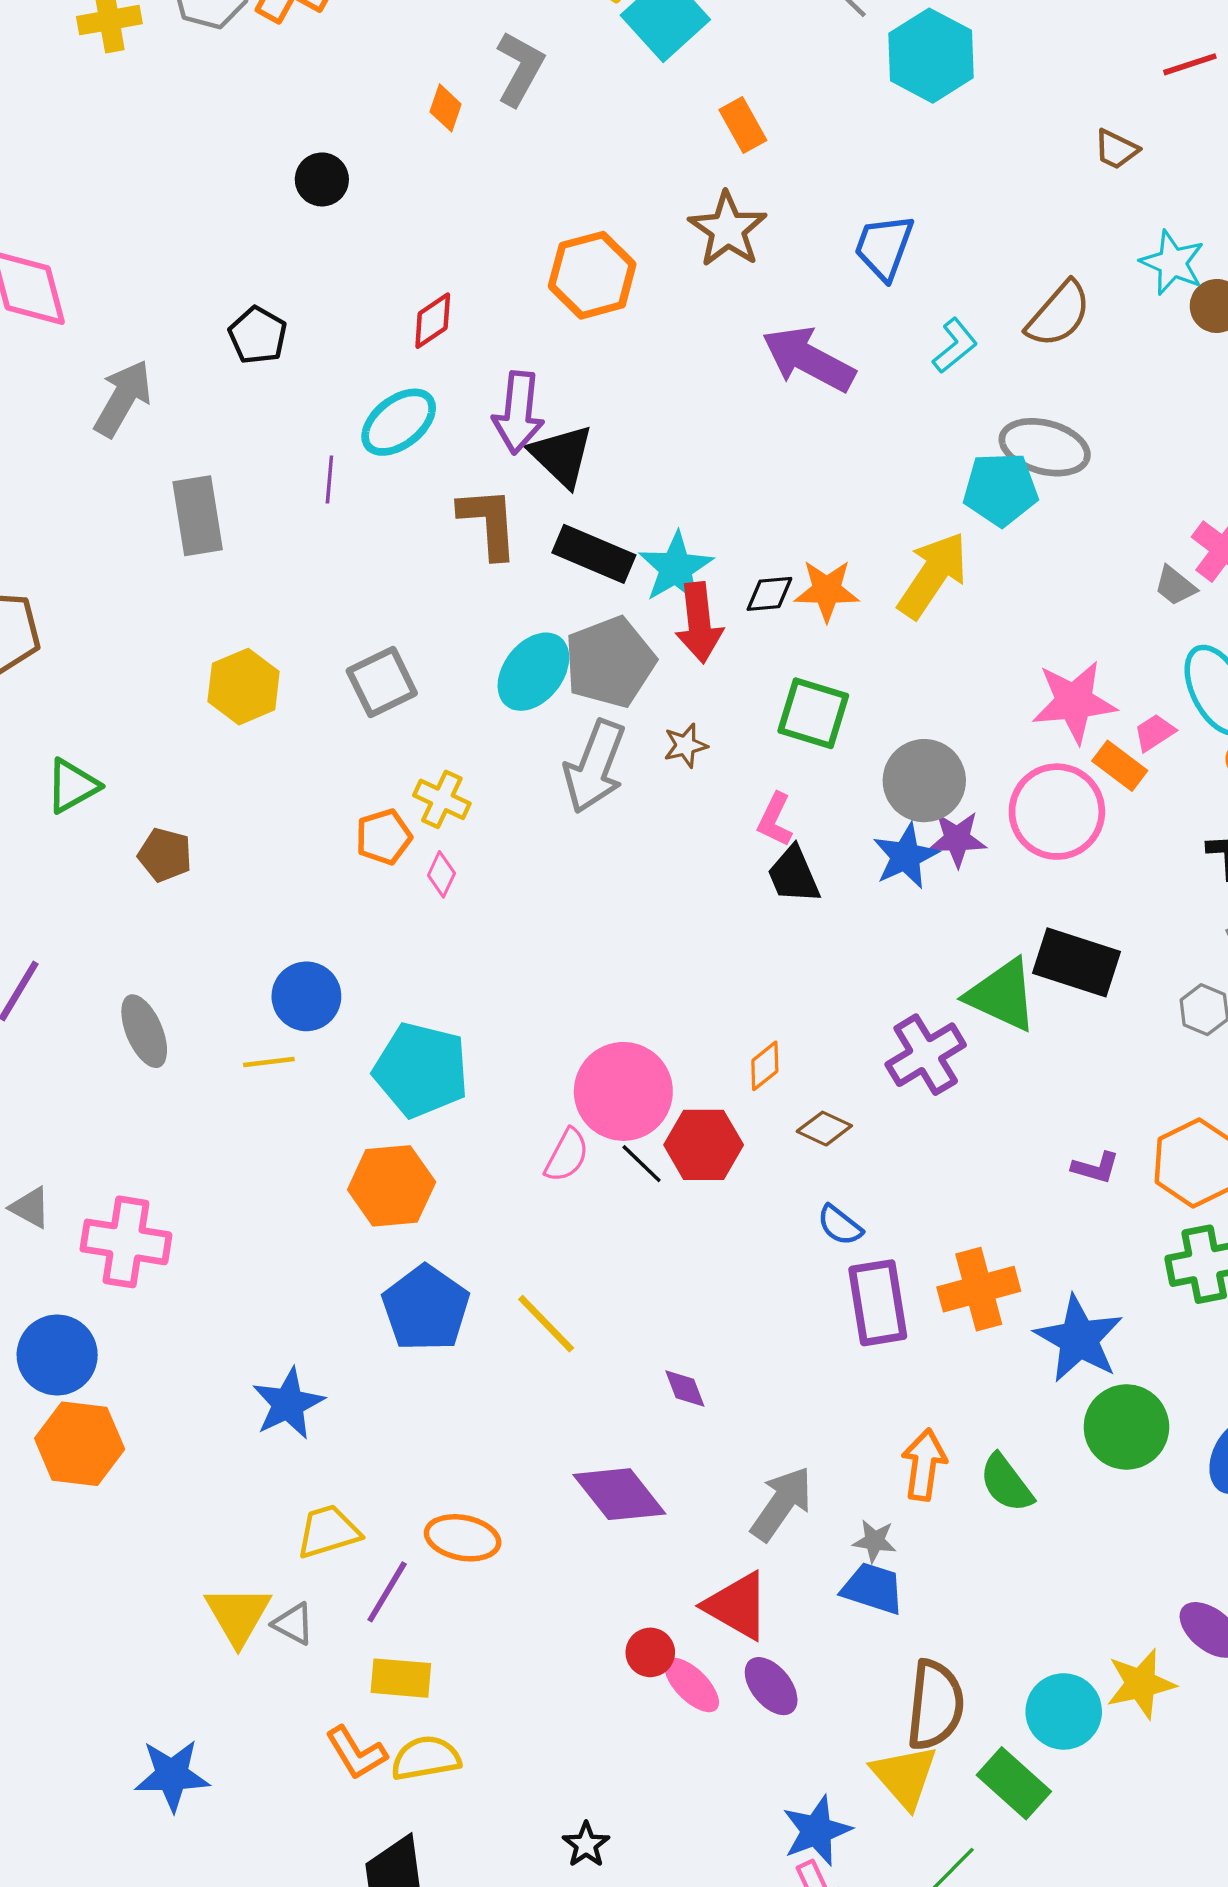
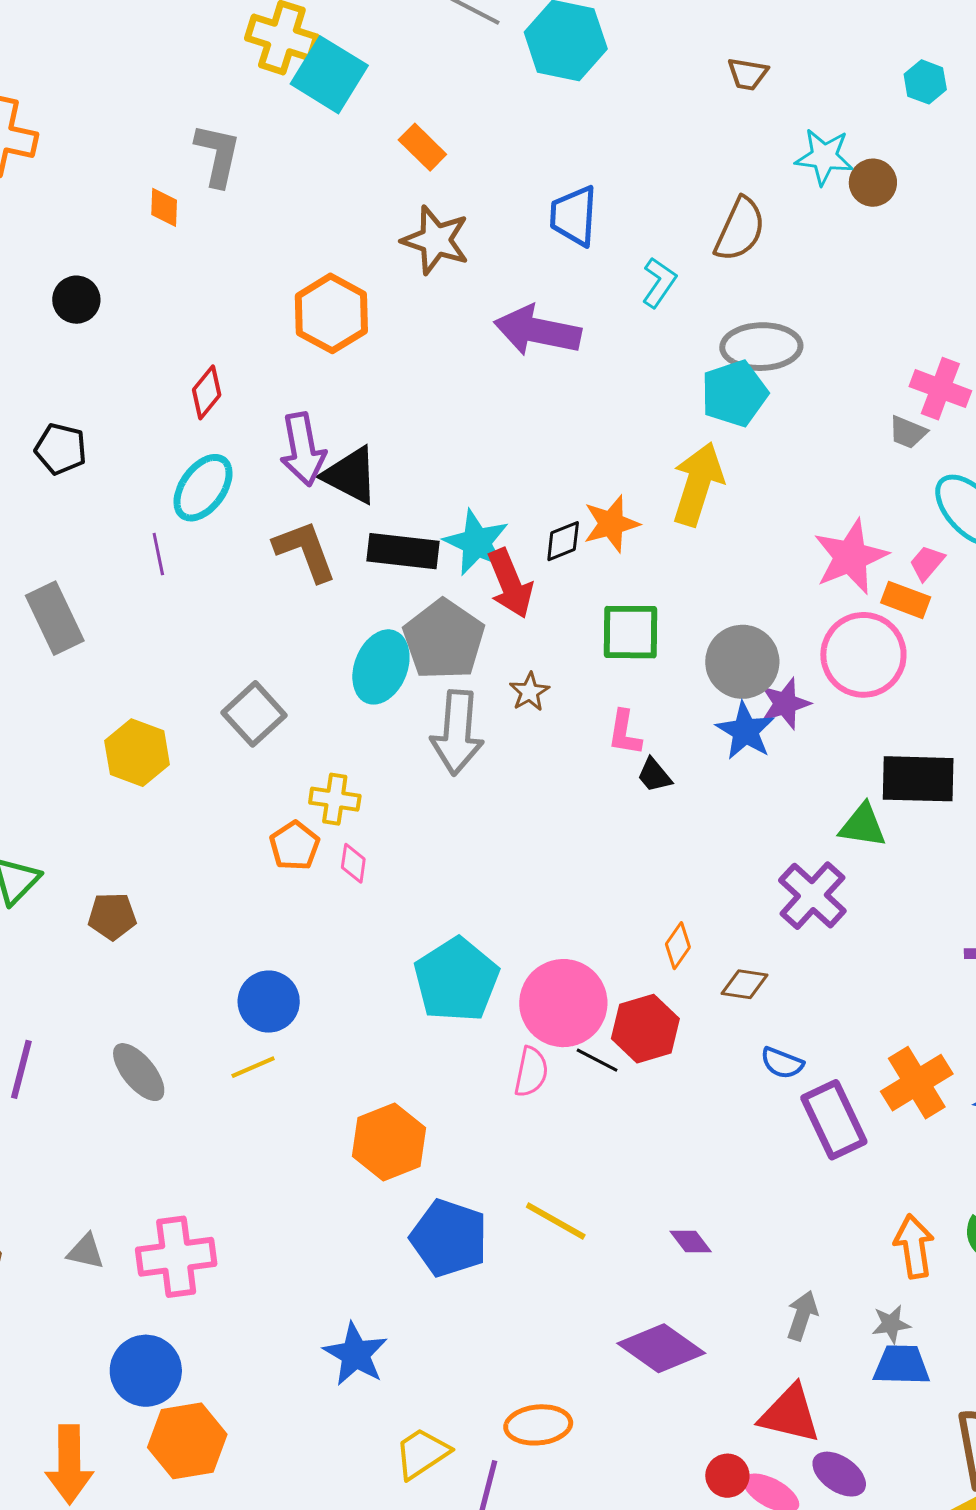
black trapezoid: (794, 875) -> (654, 775), size x0.7
green triangle: (1002, 995) -> (863, 825), size x0.7
cyan pentagon: (421, 1070) -> (456, 980), moved, turned -30
gray arrow: (782, 1504) -> (802, 1316), size x0.7

